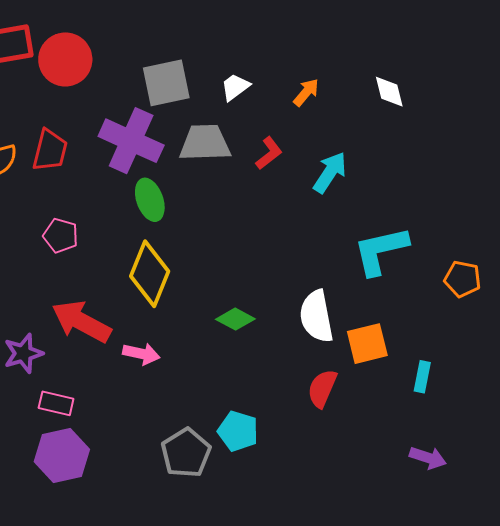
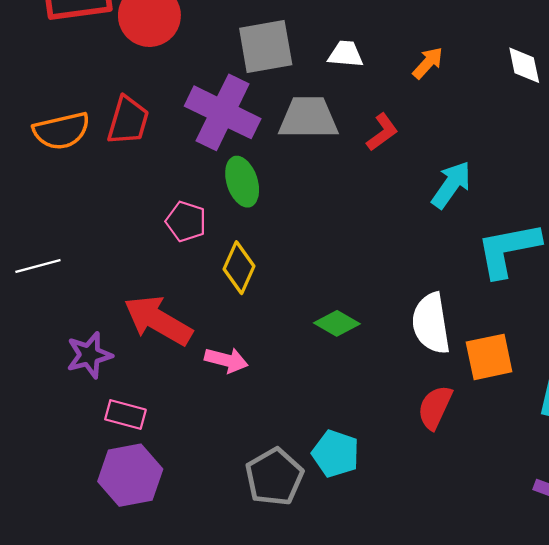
white trapezoid: (235, 87) -> (346, 54), turned 40
cyan arrow: (330, 172) -> (451, 185), moved
pink pentagon: (61, 235) -> (186, 221), moved
yellow diamond: (150, 274) -> (239, 268), size x0.7

